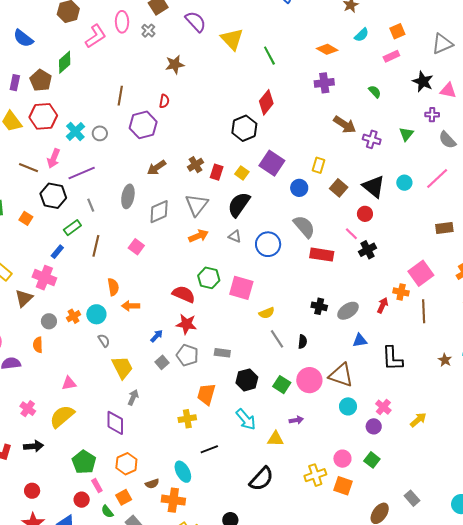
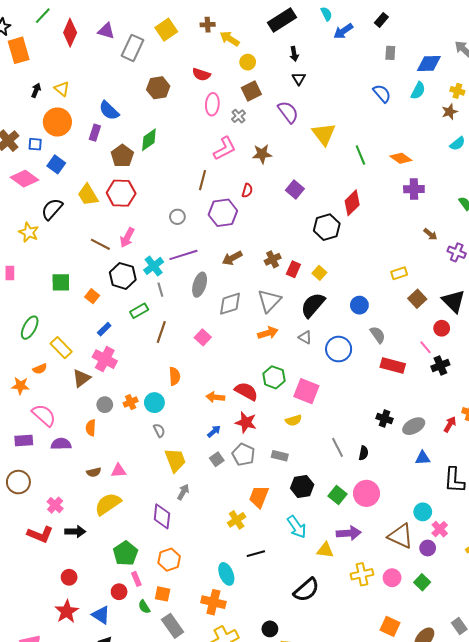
pink L-shape: (96, 36) -> (225, 149), moved
orange diamond: (327, 49) -> (401, 158), moved
purple rectangle: (15, 83) -> (95, 133), moved
brown arrow: (345, 125) -> (430, 234), size x0.6
cyan cross: (75, 131) -> (154, 266), moved
purple square: (272, 163) -> (295, 189), moved, size x0.7
yellow rectangle: (319, 165) -> (399, 273), turned 49
purple line: (82, 173) -> (183, 255), moved
blue circle: (299, 188) -> (359, 305), moved
gray semicircle: (304, 227) -> (378, 335), size x0.7
blue rectangle: (57, 252) -> (104, 329), moved
orange arrow: (131, 306) -> (215, 397), moved
yellow semicircle: (267, 313) -> (293, 420), moved
brown triangle: (341, 375) -> (400, 536), moved
cyan circle: (348, 406) -> (423, 512), moved
pink cross: (28, 409) -> (55, 505), moved
yellow cross: (187, 419) -> (237, 520), turned -30
purple arrow: (296, 420) -> (349, 533), size x1.6
yellow cross: (315, 475) -> (362, 574), moved
brown semicircle: (152, 484) -> (94, 472), moved
orange square: (343, 486) -> (390, 626), moved
orange square: (124, 497) -> (163, 594), turned 35

